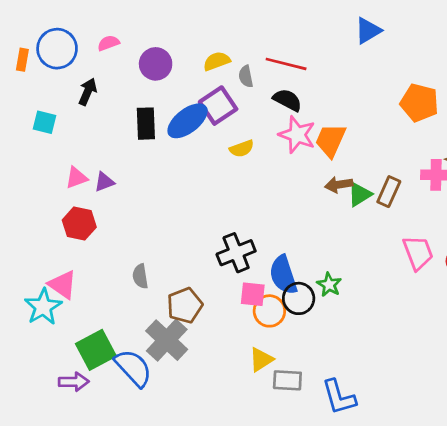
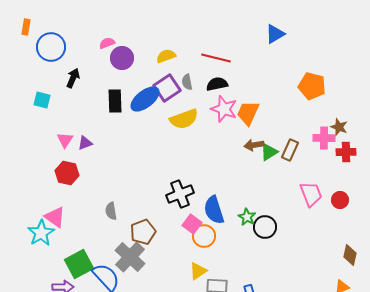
pink semicircle: (108, 43) -> (107, 43), moved
orange rectangle: (22, 60) -> (26, 27), moved
gray semicircle: (246, 76) -> (187, 82), moved
black semicircle: (287, 100) -> (217, 84), turned -40
yellow semicircle: (242, 149) -> (184, 119), size x1.6
pink triangle: (76, 178) -> (65, 140), turned -36
pink square: (253, 294) -> (192, 224), turned 30
black circle: (299, 298) -> (265, 227), moved

